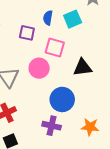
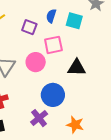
cyan square: (73, 19) -> (74, 21), turned 30
pink square: (55, 47) -> (53, 45), turned -36
purple cross: (52, 126) -> (39, 118), turned 30

